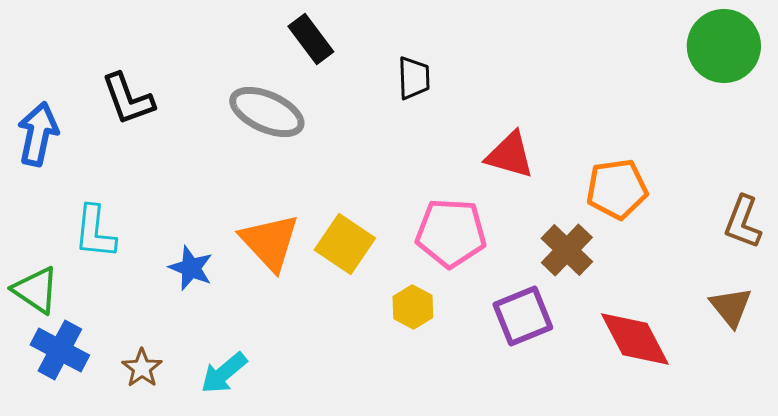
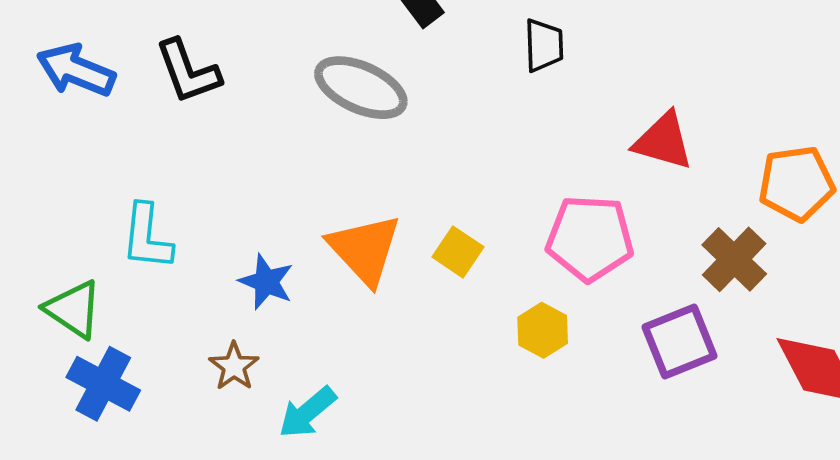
blue arrow: (38, 134) -> (76, 70), moved, turned -80
yellow square: (345, 244) -> (458, 252), size x0.7
brown star: (142, 368) -> (234, 366), moved

